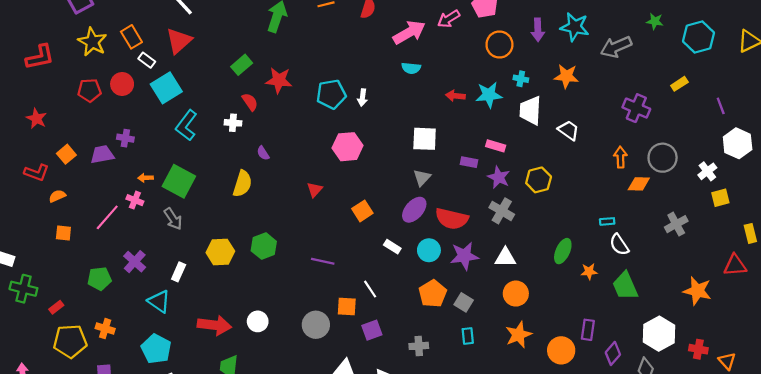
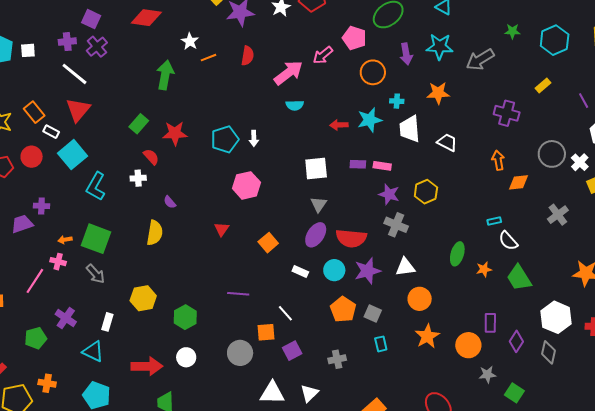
gray circle: (663, 158) -> (552, 154), moved
purple rectangle: (469, 162) -> (358, 164), moved
green hexagon: (264, 246) -> (185, 317), moved

